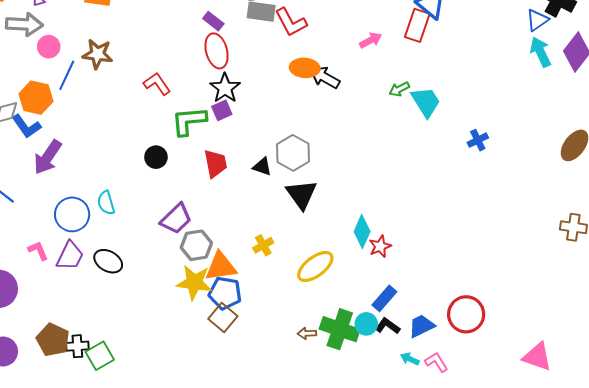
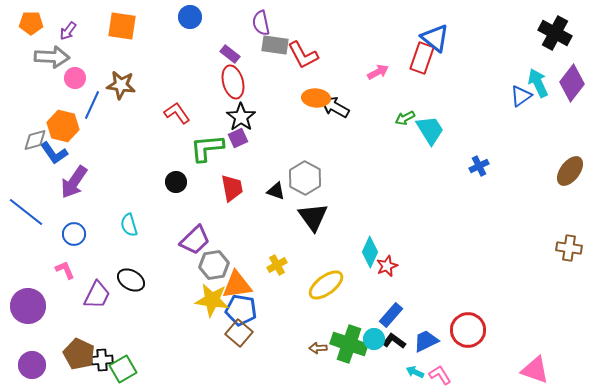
blue triangle: (537, 20) -> (521, 96), moved
blue circle: (72, 214) -> (74, 234), moved, size x0.7
purple trapezoid: (70, 256) -> (97, 295), moved

